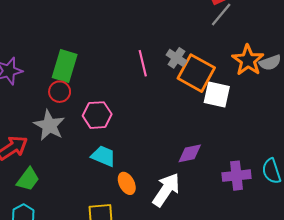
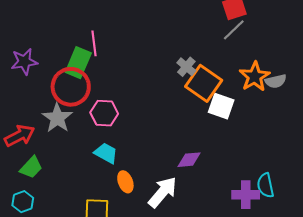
pink line: (143, 63) -> (94, 43), moved
red circle: (60, 92) -> (71, 87), size x1.8
purple cross: (237, 176) -> (246, 195), moved

